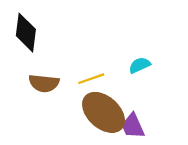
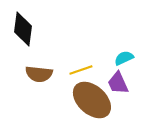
purple trapezoid: (133, 126) -> (118, 83), moved

